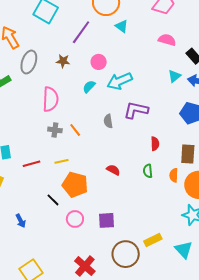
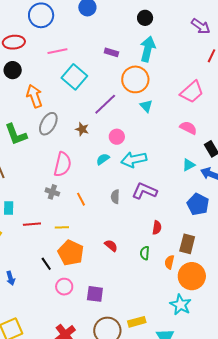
gray cross: (55, 130) -> (52, 192), moved

